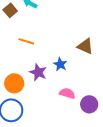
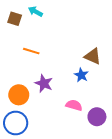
brown square: (10, 10) -> (15, 19), turned -32
blue star: (60, 64) -> (81, 75), moved

